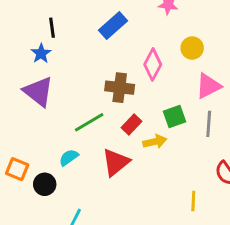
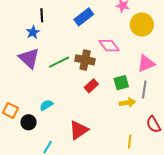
yellow circle: (192, 48) -> (142, 25), moved, size x1.5
pink diamond: (153, 64) -> (109, 46), turned -70
green line: (89, 122) -> (59, 62), moved
yellow arrow: (155, 142) -> (127, 103), moved
red triangle: (116, 162) -> (79, 130), moved

